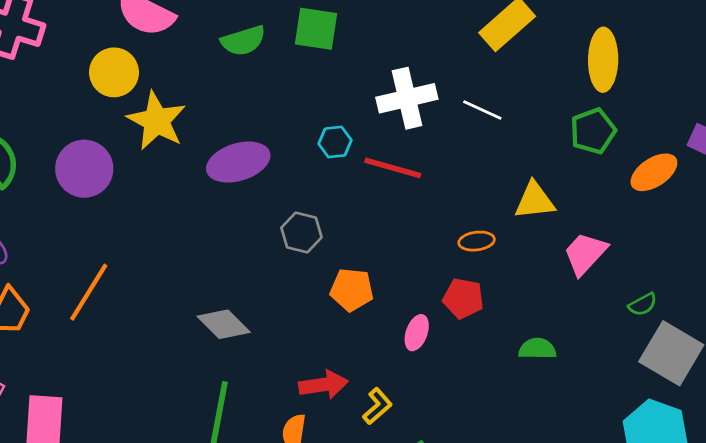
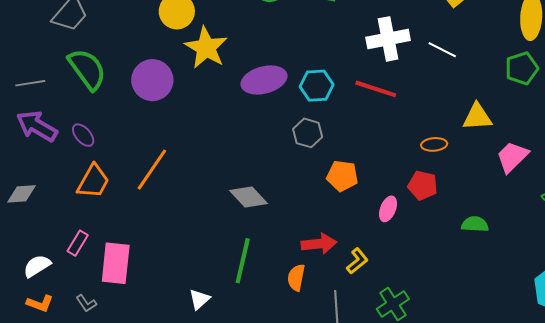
cyan hexagon: (335, 142) -> (317, 86), moved, size x1.4

